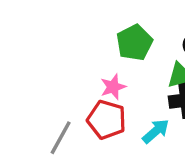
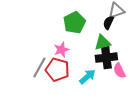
gray line: (61, 138) -> (39, 68), moved

